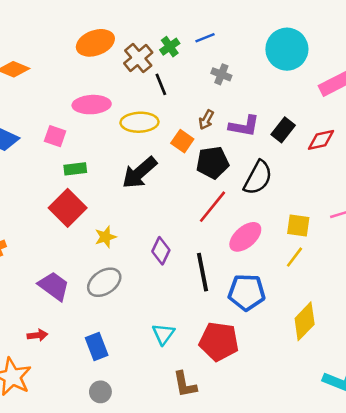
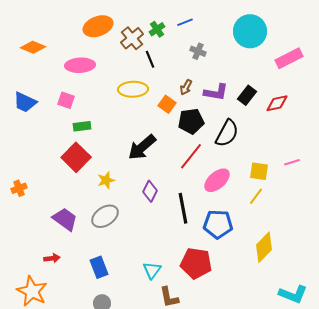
pink ellipse: (92, 105) -> (80, 65), moved
black arrow: (139, 173) -> (142, 147), moved
cyan triangle: (163, 334) -> (152, 270), moved

